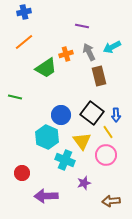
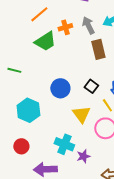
orange line: (24, 42) -> (39, 14), moved
black square: (92, 113) -> (91, 86), size x0.6
cyan hexagon: (47, 137) -> (28, 110), moved
cyan cross: (65, 160) -> (64, 144), moved

